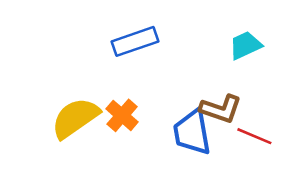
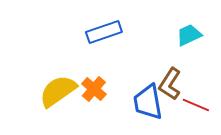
brown L-shape: (221, 109) -> (170, 84), turned 104

